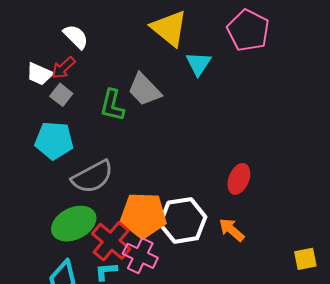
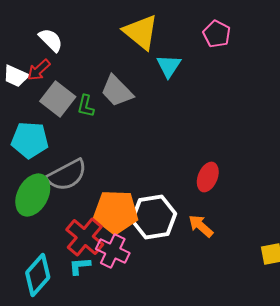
pink pentagon: (248, 30) -> (217, 34), size x0.7
gray square: (61, 95) -> (58, 99), moved, size x1.6
green L-shape: (112, 105) -> (86, 106), size x0.7
green ellipse: (74, 224) -> (33, 195), moved, turned -36

